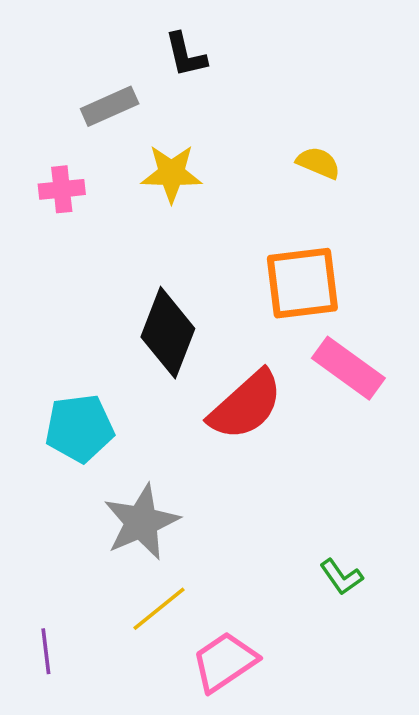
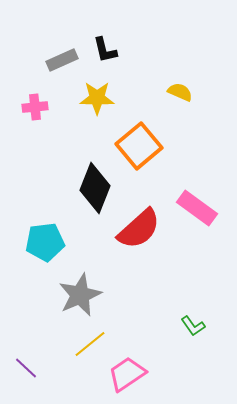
black L-shape: (186, 55) -> (105, 50), moved
orange square: (302, 283) -> (139, 146), moved, turned -33
purple line: (46, 651) -> (26, 368), turned -40

